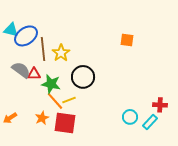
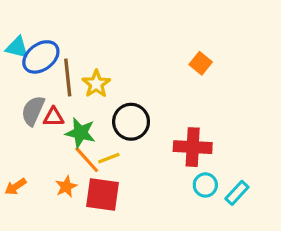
orange square: (127, 40) -> (201, 63), turned 32
gray semicircle: (21, 70) -> (33, 111), turned -102
red cross: (160, 105) -> (193, 147), moved, size x1.6

